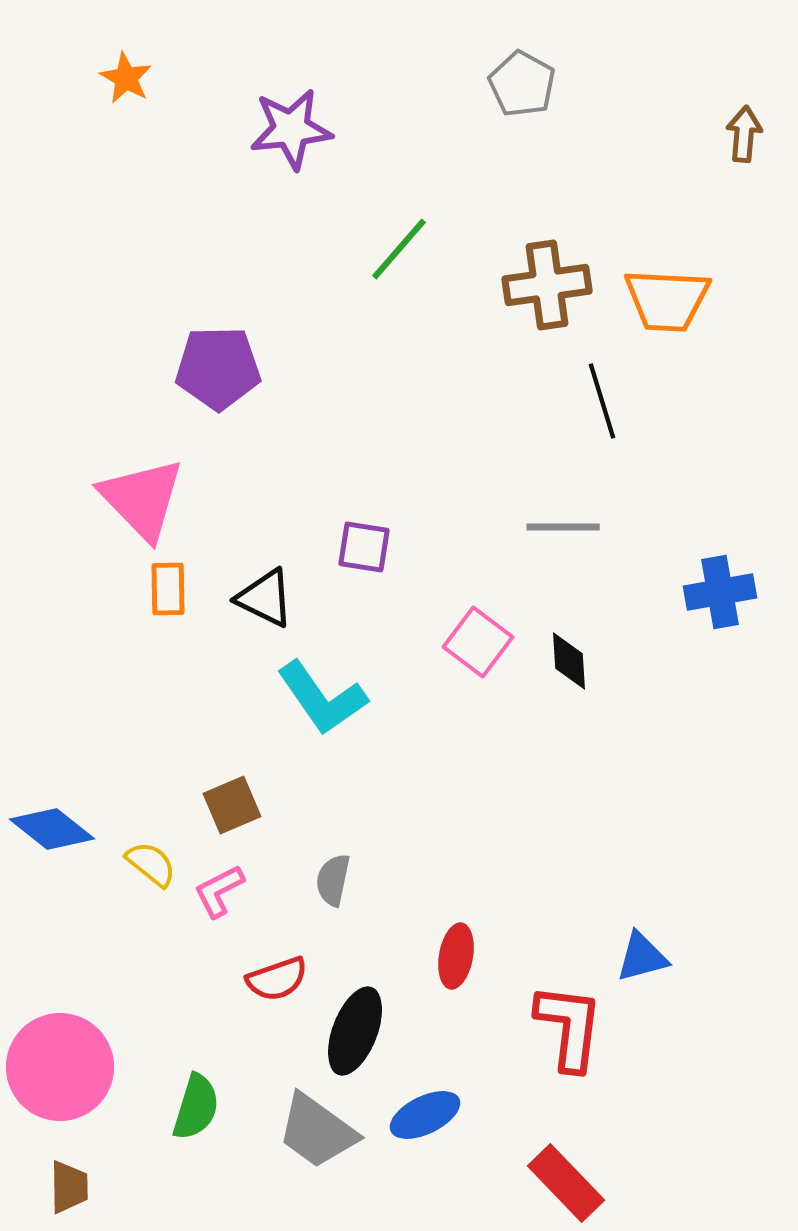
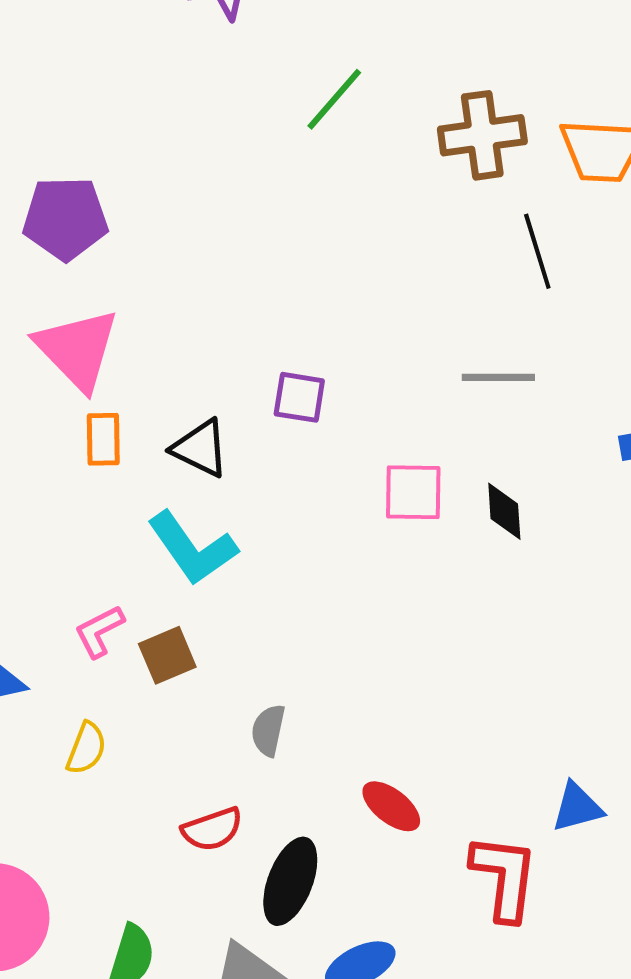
purple pentagon: (218, 368) -> (65, 218), moved
pink square: (478, 642) -> (413, 492), turned -36
cyan L-shape: (322, 698) -> (192, 548), moved
yellow semicircle: (151, 864) -> (86, 748), moved, turned 72
pink L-shape: (219, 891) -> (99, 631), moved
red ellipse: (456, 956) -> (391, 806), turned -62

